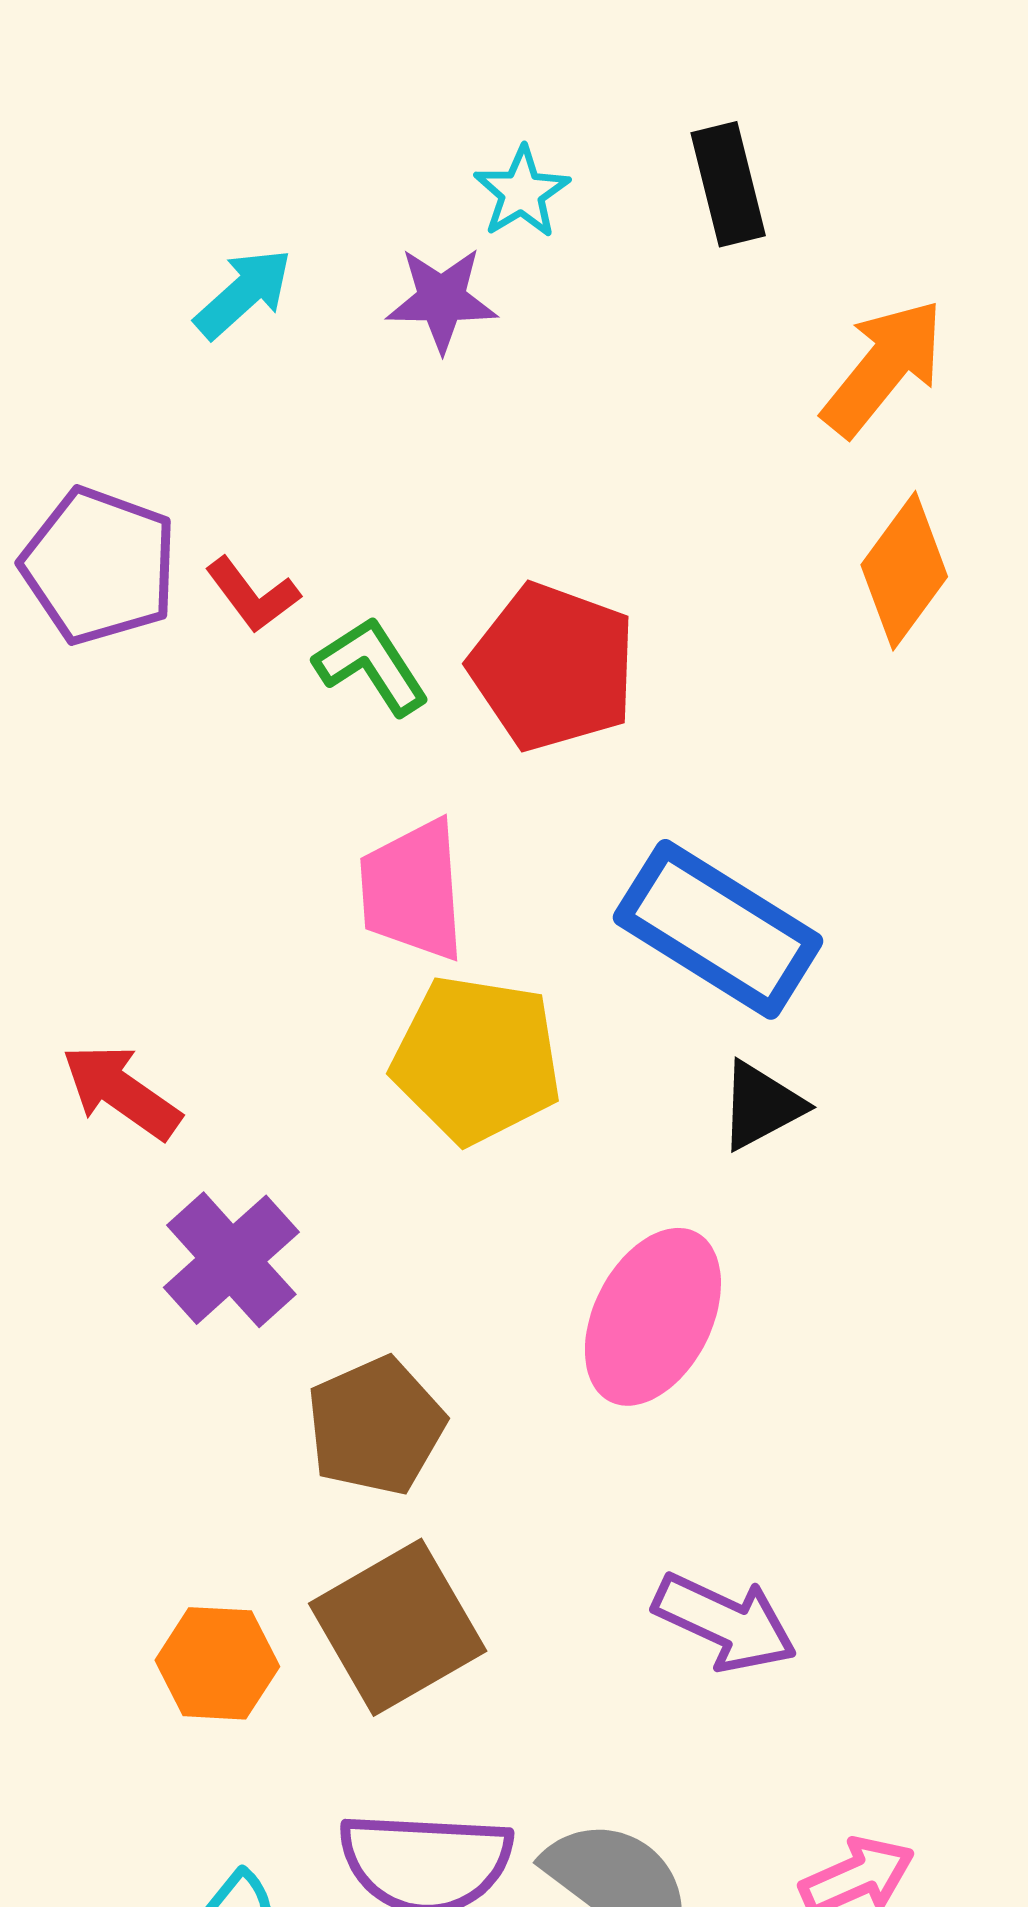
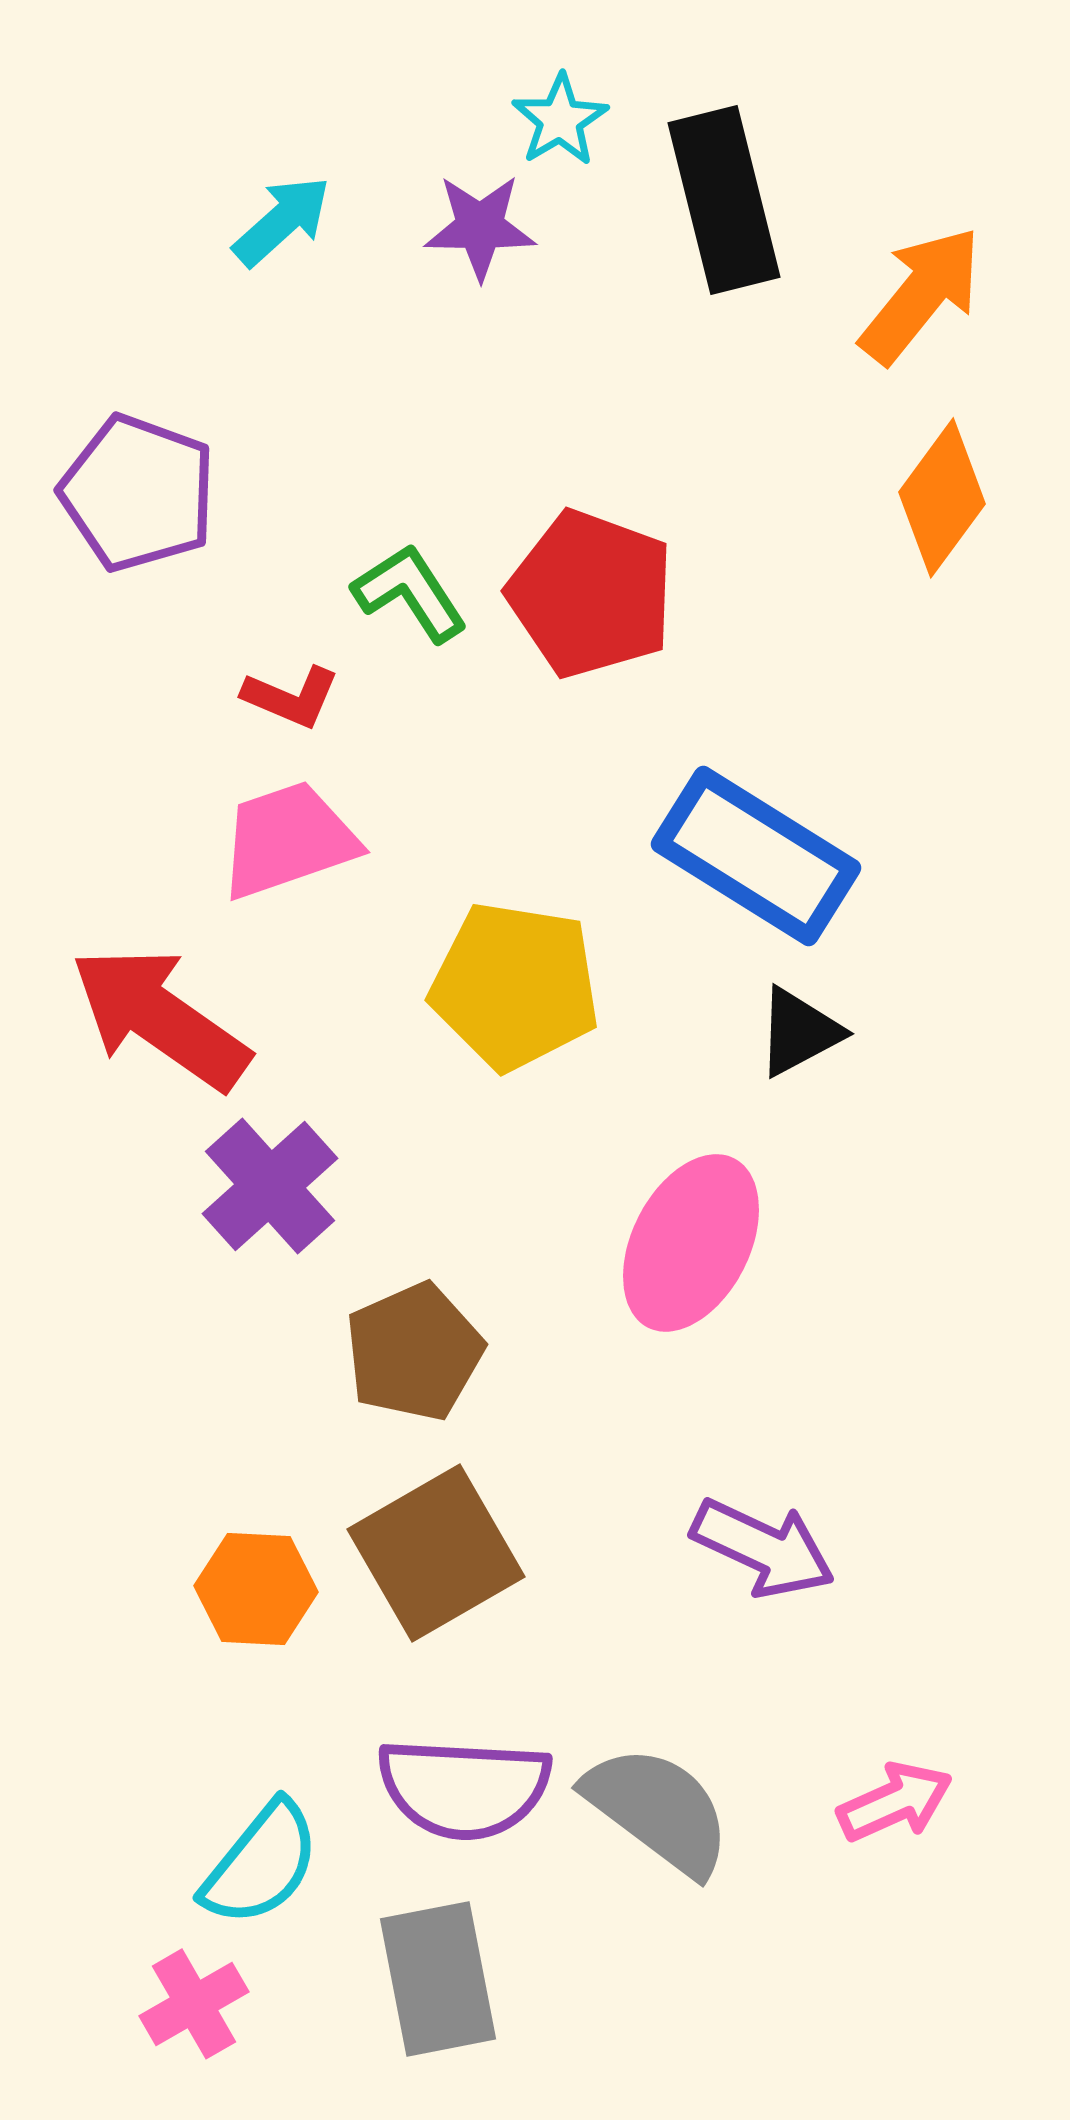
black rectangle: (728, 184) -> (724, 200), moved, size x1.5
red L-shape: (252, 595) -> (291, 697), moved, turned -30
pink trapezoid: (413, 890) -> (288, 840), moved, turned 75
red arrow: (121, 1092) -> (160, 1018), size x1.5

